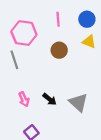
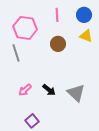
pink arrow: (24, 99) -> (25, 90), turned 72

